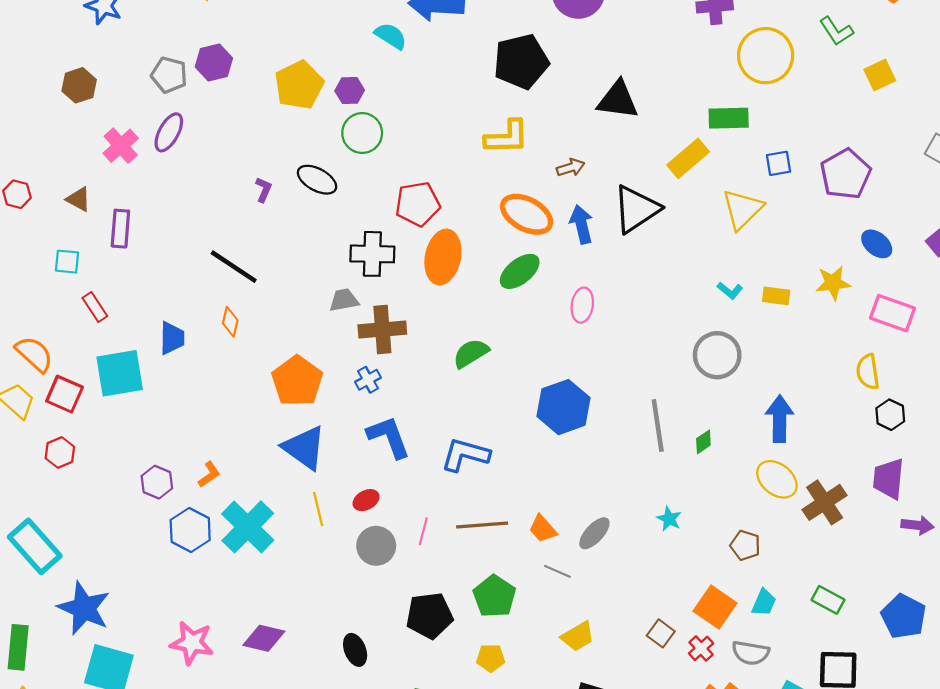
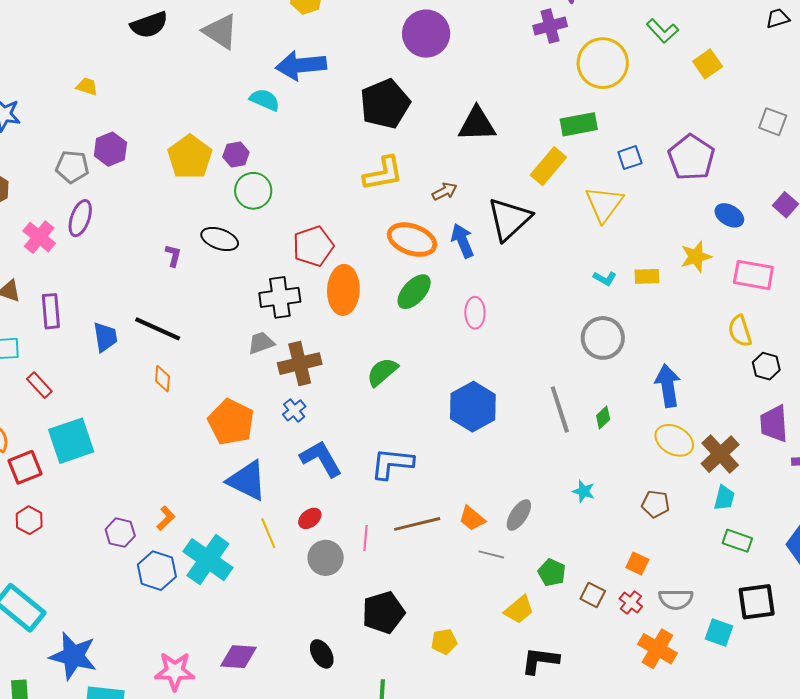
blue trapezoid: (172, 338) -> (105, 337), moved
red square: (65, 394) -> (25, 467), turned -36
green pentagon: (494, 596) -> (552, 573), moved, size x0.7
cyan trapezoid: (764, 603) -> (724, 498), moved
orange square: (715, 607) -> (637, 563), size x0.6

